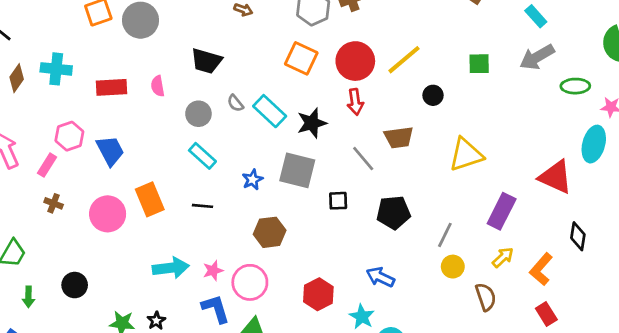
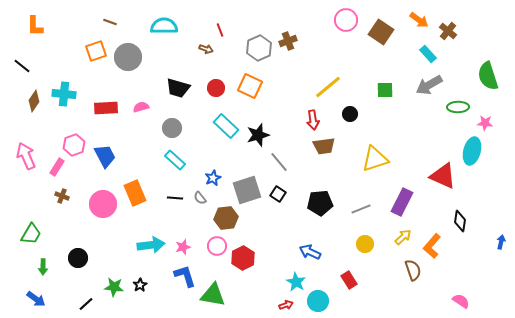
red circle: (355, 61) -> (216, 88), moved, size x0.6
pink semicircle: (158, 86) -> (141, 107), turned 84
red arrow: (355, 102) -> (313, 120), moved
gray semicircle: (235, 103) -> (200, 198), moved
gray line: (363, 159) -> (279, 162), moved
gray square: (297, 170) -> (247, 190), moved, turned -32
black square: (338, 201) -> (278, 194), turned 35
gray line: (445, 235) -> (361, 209), moved, turned 42
pink circle: (250, 282) -> (217, 246), moved, size x0.7
red hexagon: (318, 294) -> (243, 258), moved
brown semicircle: (486, 297) -> (413, 270), moved
red rectangle: (546, 314) -> (349, 280), moved

